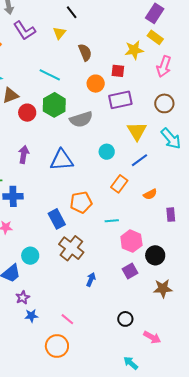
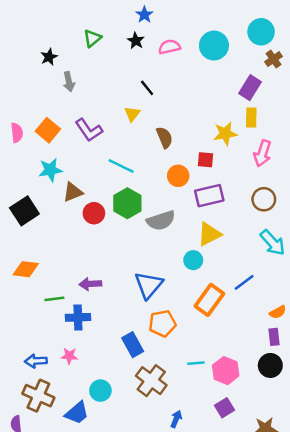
purple L-shape: (24, 31) -> (89, 130), moved
yellow rectangle: (155, 37) -> (251, 117), turned 56
yellow triangle: (137, 131) -> (209, 234), moved, turned 35
purple arrow: (24, 155) -> (90, 284), moved, turned -102
blue triangle: (62, 160) -> (149, 285), moved, turned -45
blue line: (140, 160) -> (244, 282), moved
orange rectangle: (119, 184) -> (209, 300), size x1.4
orange semicircle: (150, 194) -> (278, 312), moved
cyan line: (112, 221) -> (196, 363), moved
black circle: (155, 255) -> (270, 365), moved

